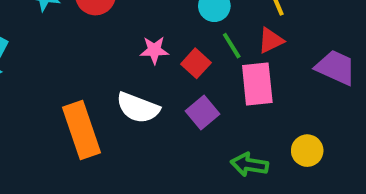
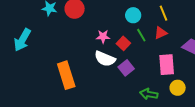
pink rectangle: (257, 84) -> (167, 65), moved
white semicircle: (138, 108) -> (105, 59), moved

